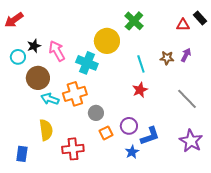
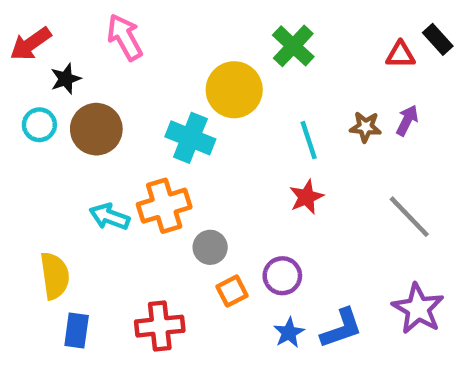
black star: (34, 46) -> (66, 79), moved
pink arrow: (57, 51) -> (125, 37), moved
brown circle: (38, 78) -> (96, 129), moved
yellow semicircle: (46, 130) -> (55, 276), moved
blue L-shape: (150, 136) -> (341, 328), moved
blue rectangle: (22, 154) -> (77, 330), moved

